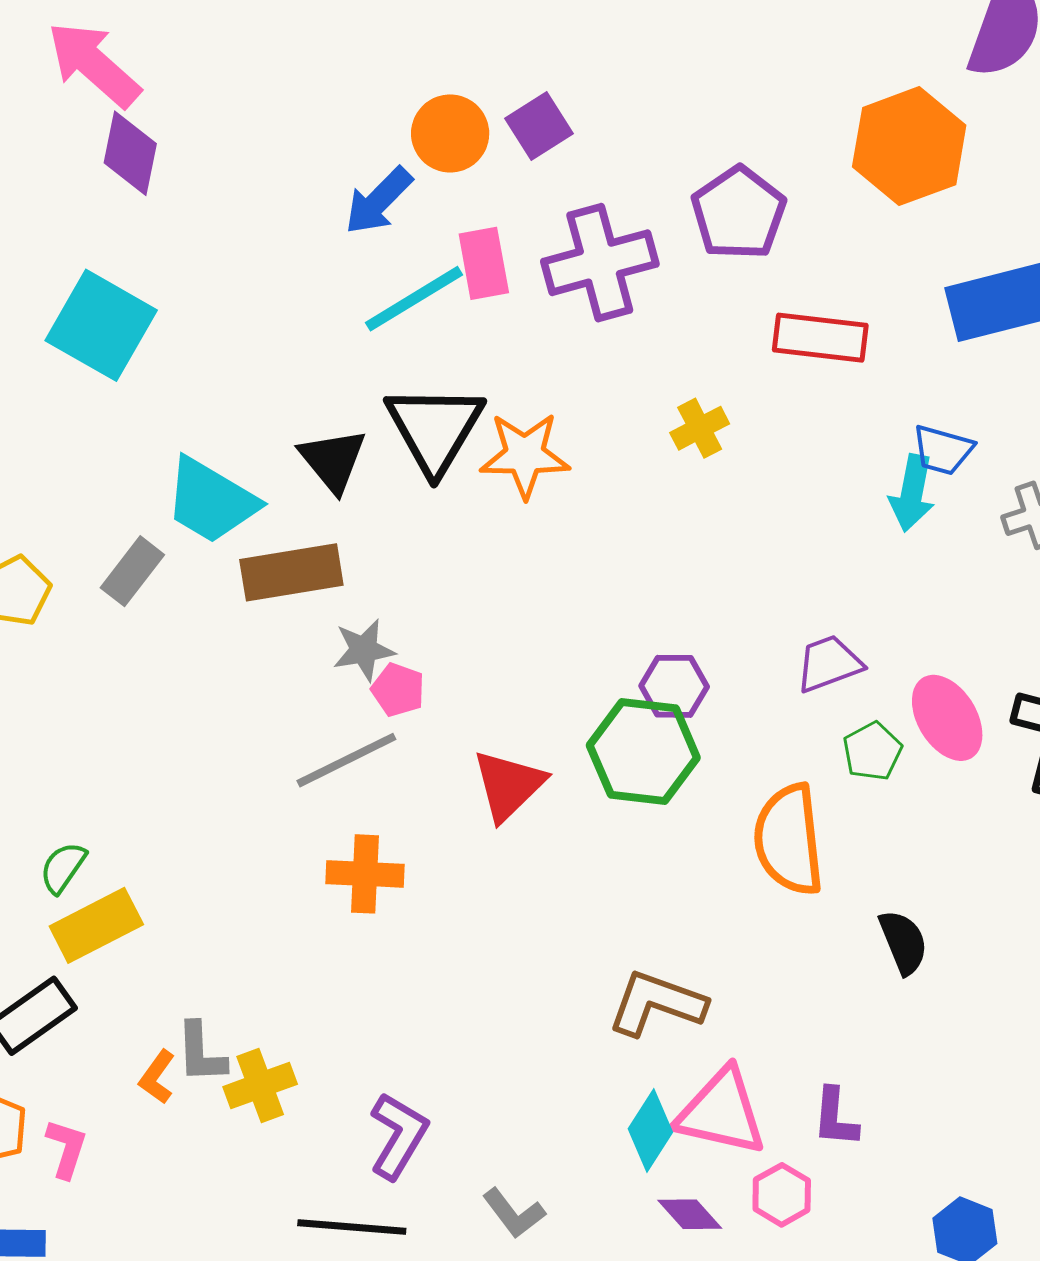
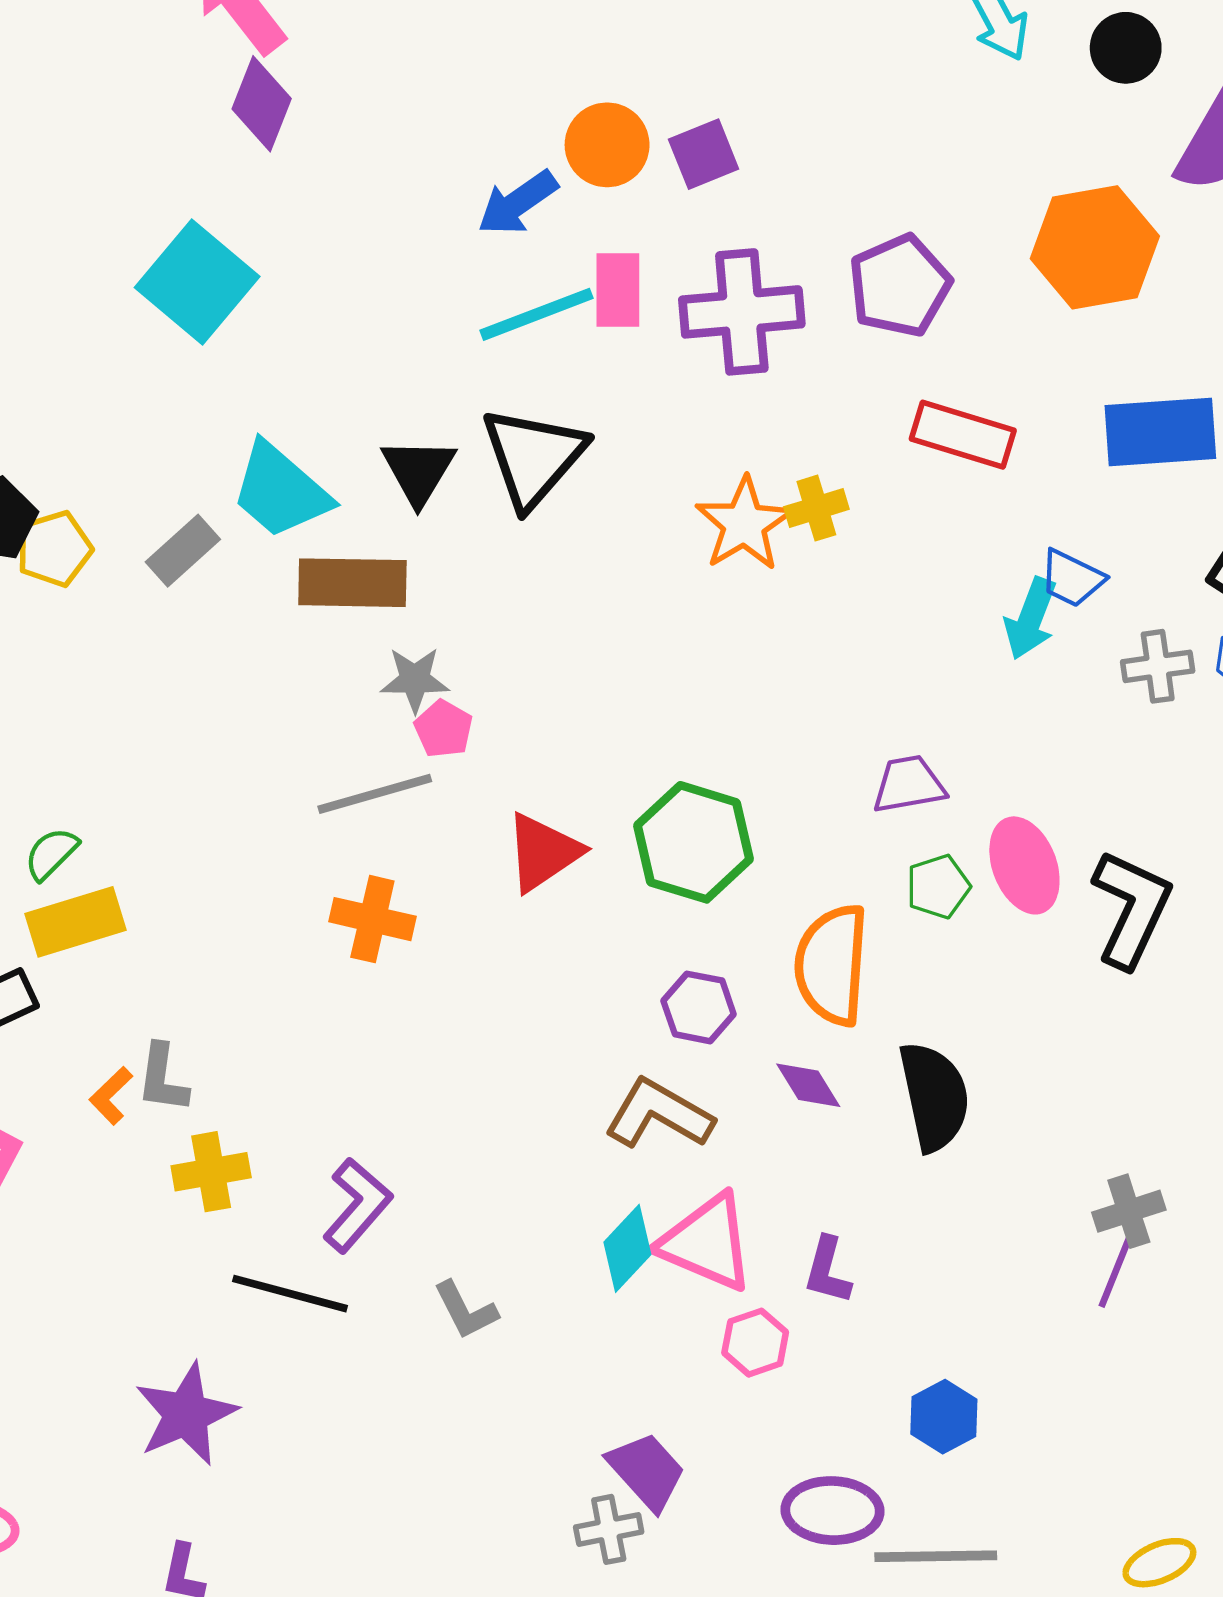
orange star: (525, 455) -> (744, 524), moved, turned 30
purple hexagon: (674, 686) -> (699, 1007), moved
black semicircle: (903, 942) -> (934, 1096), size x1.5
yellow cross: (260, 1085) -> (211, 1172), moved
purple diamond: (690, 1214) -> (808, 1085), moved

